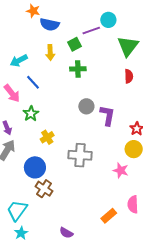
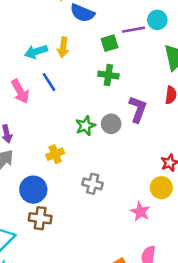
yellow arrow: (50, 53) -> (63, 47), moved
green star: (31, 114) -> (85, 126), moved
purple L-shape: (107, 115) -> (138, 109), moved
gray cross: (80, 155) -> (93, 184), size x0.7
brown cross: (44, 189) -> (40, 218), turned -36

